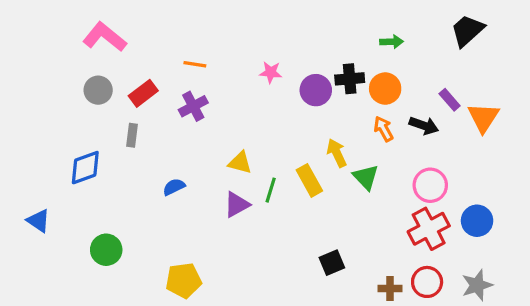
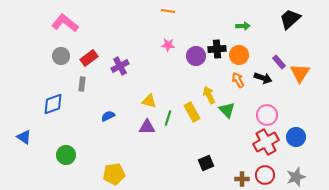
orange line: (195, 64) -> (168, 11), moved
purple triangle: (237, 205) -> (147, 127), turned 30

